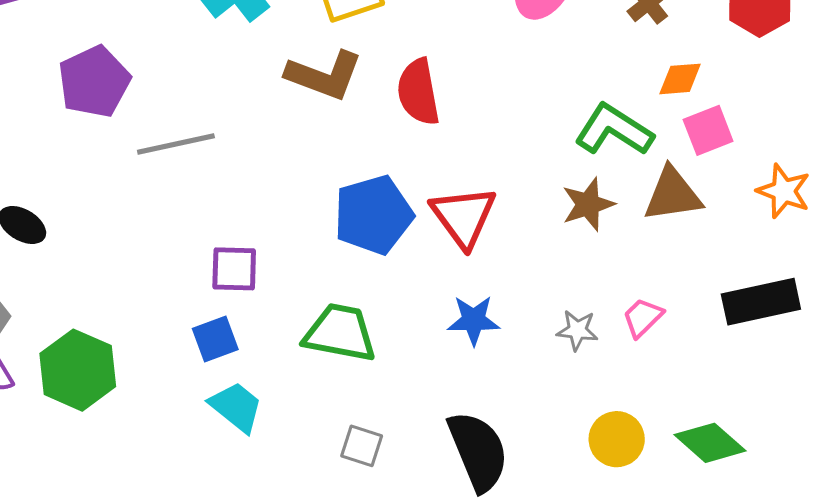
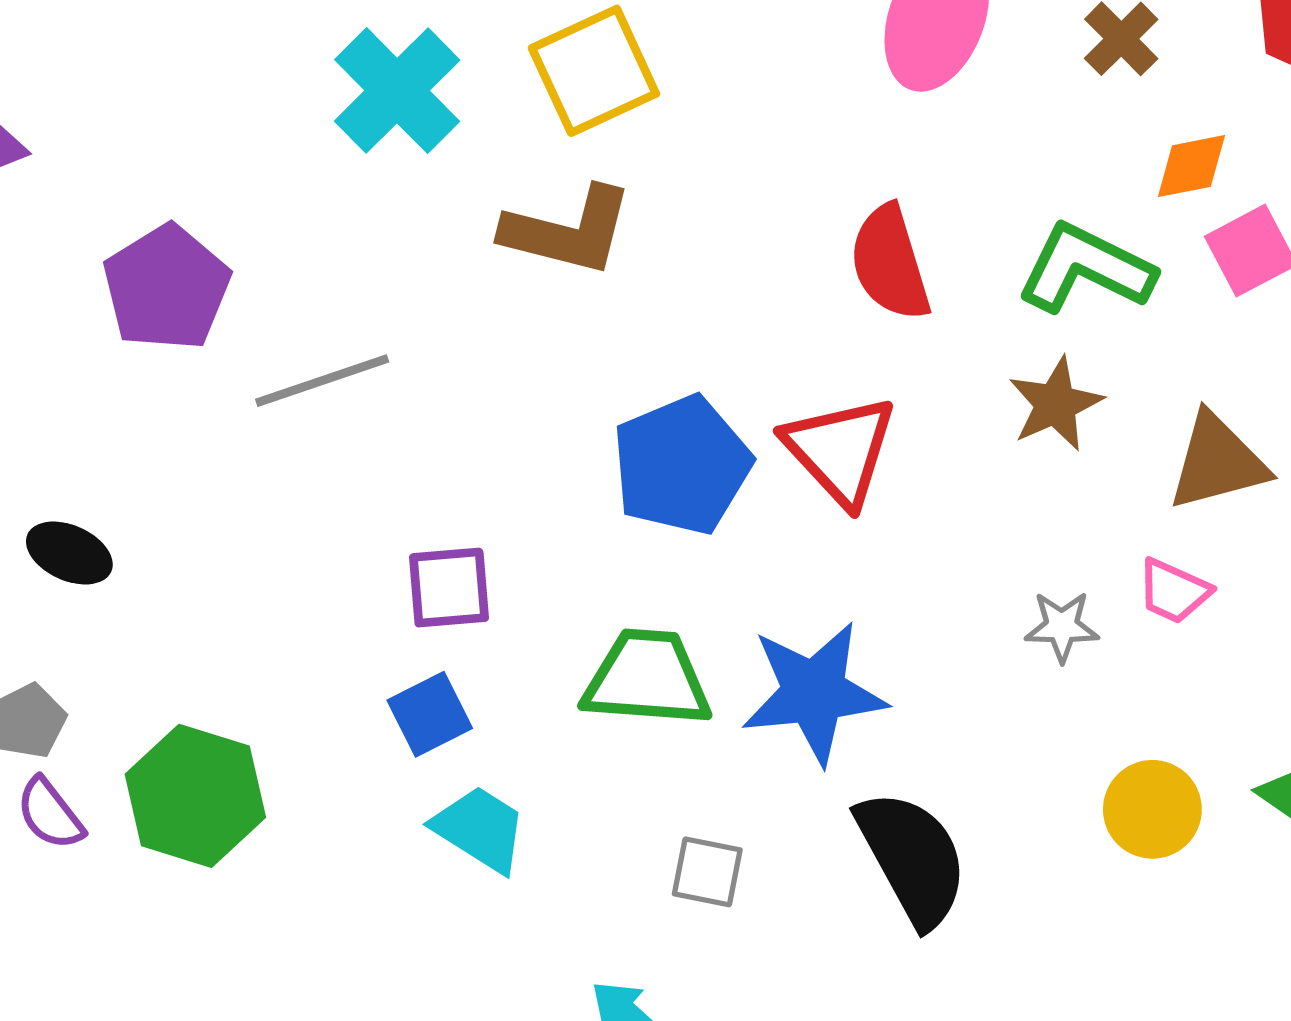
red semicircle: (418, 92) -> (890, 263), moved
brown triangle: (673, 195) -> (1218, 462), moved
pink trapezoid: (643, 317) -> (1174, 591), turned -105
blue star: (474, 320) -> (814, 693), moved, size x1.6

